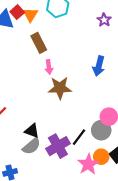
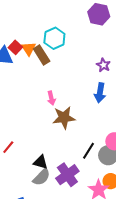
purple star: (104, 20) -> (103, 65), moved
brown rectangle: (39, 43) -> (42, 55), moved
black line: (79, 137) -> (88, 151), moved

